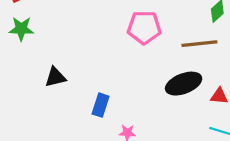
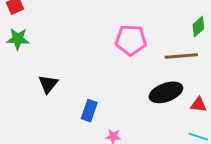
black triangle: (55, 77) -> (48, 84), turned -40

